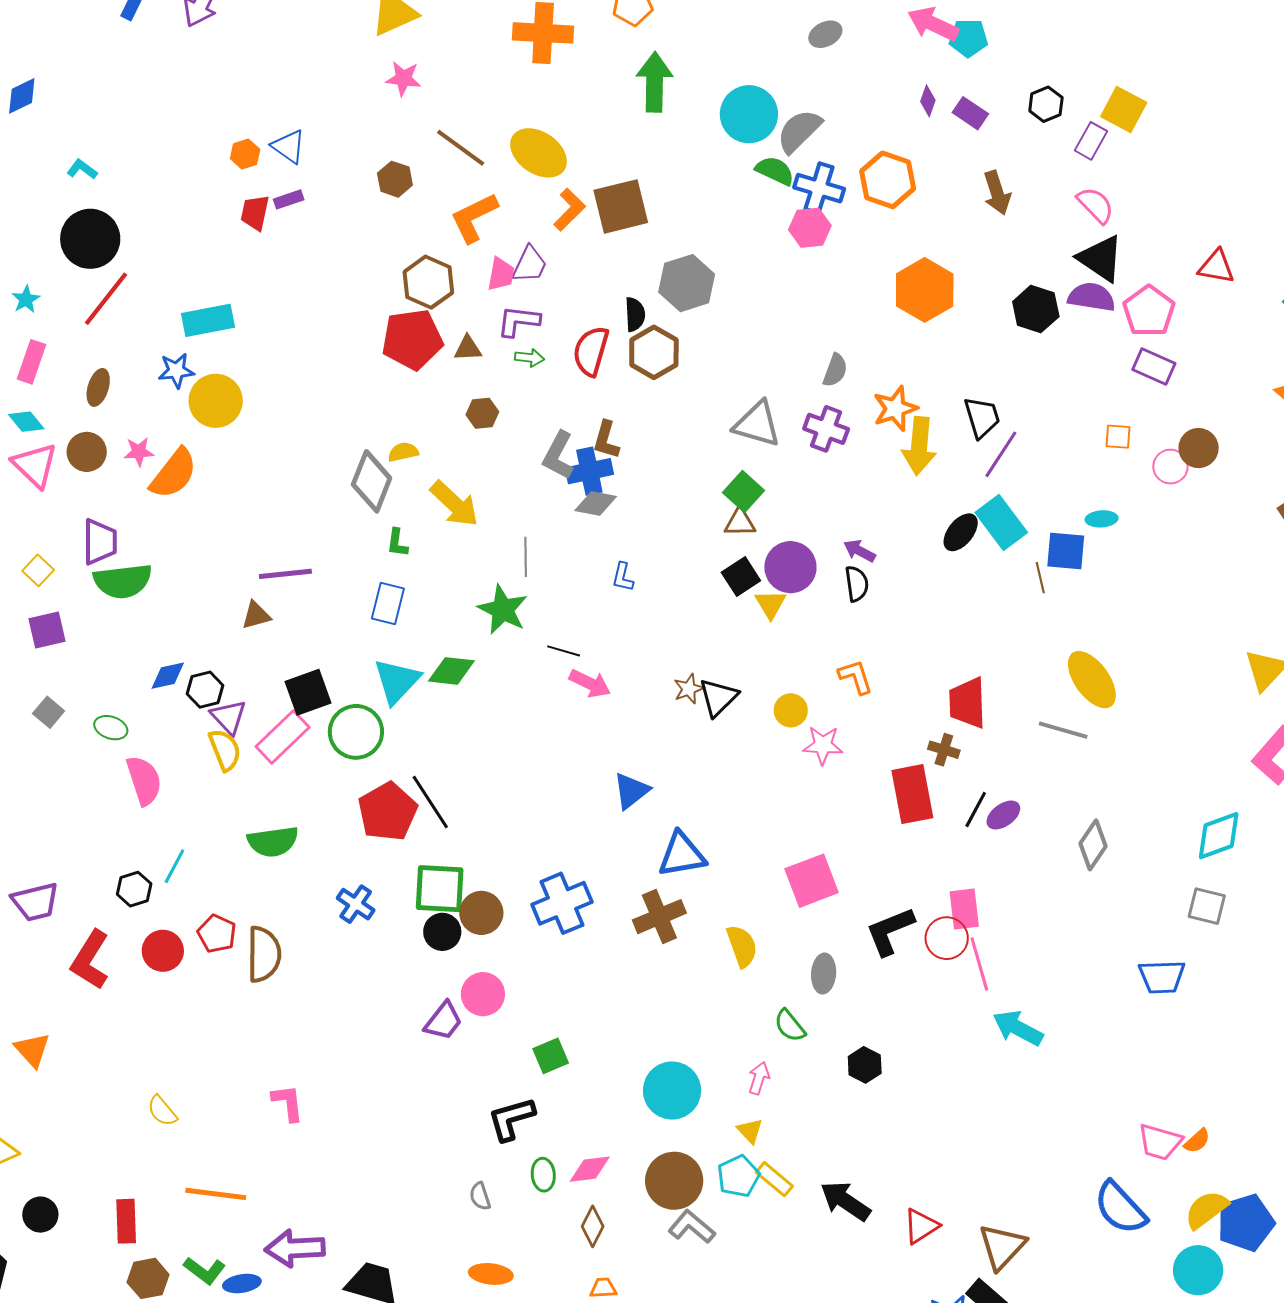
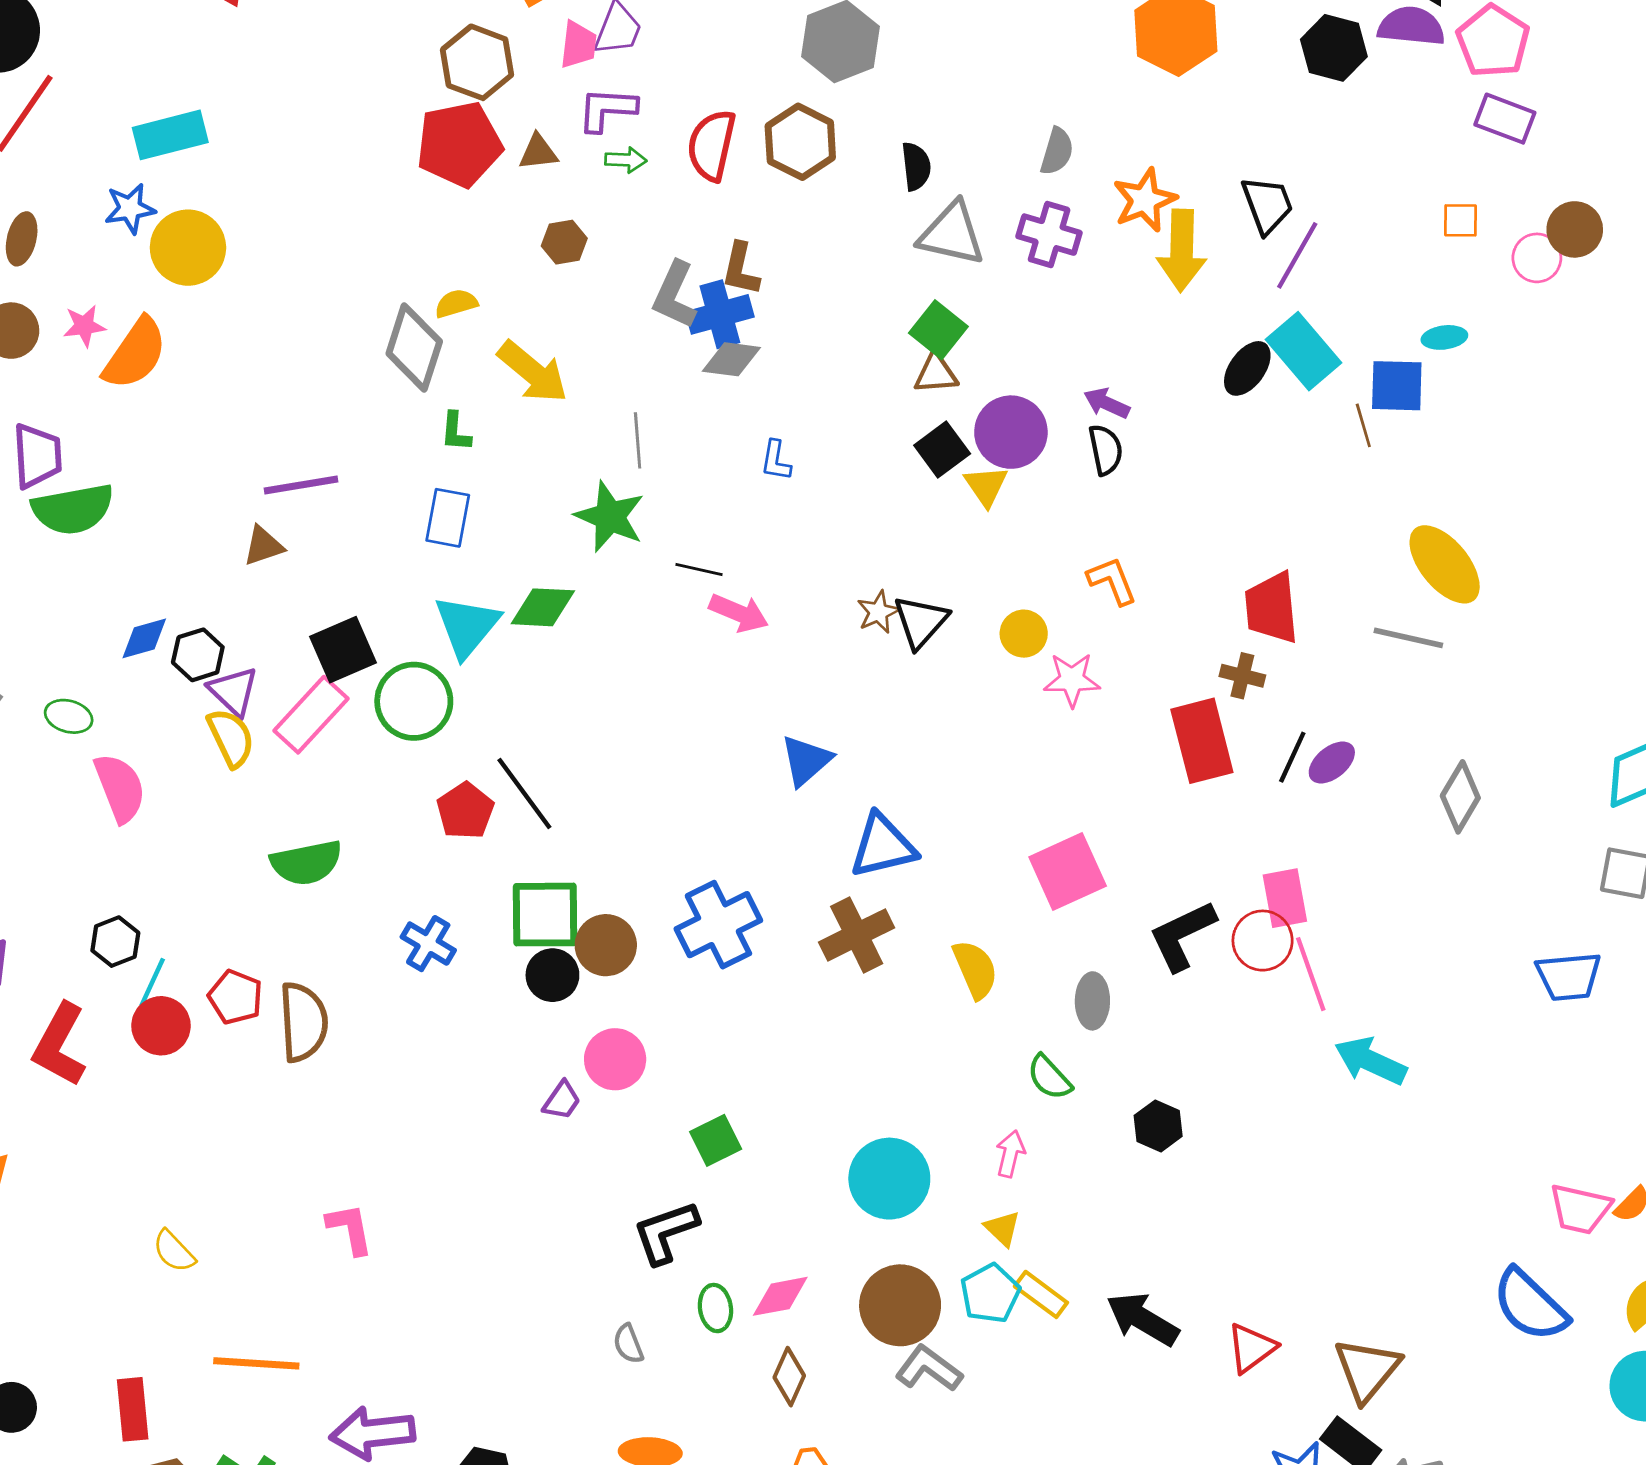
black semicircle: (635, 314) -> (916, 166), moved
red pentagon: (388, 812) -> (465, 811), size x0.7
cyan line: (174, 866) -> (152, 982), moved
purple trapezoid: (443, 1021) -> (562, 1100), size x0.7

